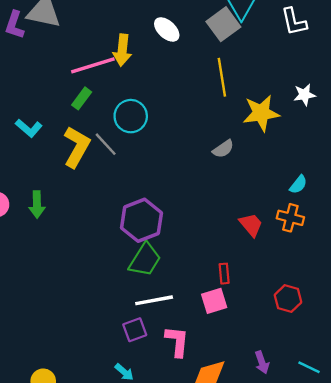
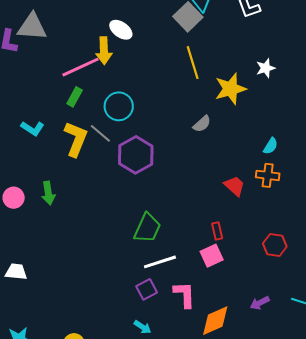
white ellipse: (167, 29) -> (121, 30), moved
purple hexagon: (141, 220) -> (136, 155), moved
purple arrow: (262, 362) -> (260, 303), turned 90

